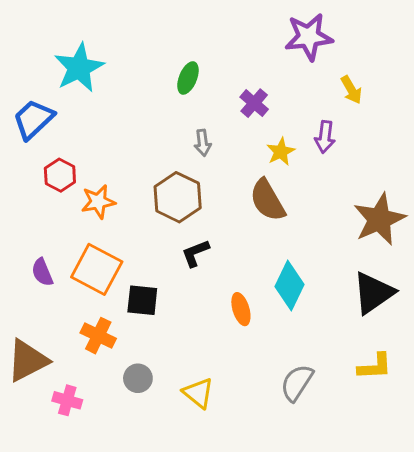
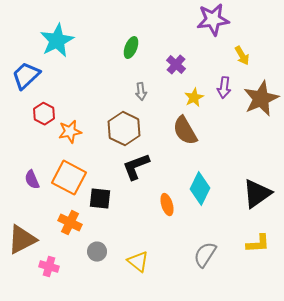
brown star: (379, 219) -> (261, 99), moved
black L-shape: (195, 253) -> (136, 167), size x1.4

